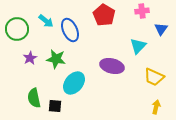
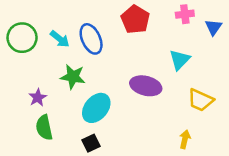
cyan arrow: (46, 21) -> (60, 39), moved
blue triangle: (161, 29) -> (213, 27), moved
purple star: (30, 58) -> (38, 98), moved
black square: (55, 106) -> (91, 143), moved, turned -32
yellow arrow: (156, 107) -> (185, 139), moved

